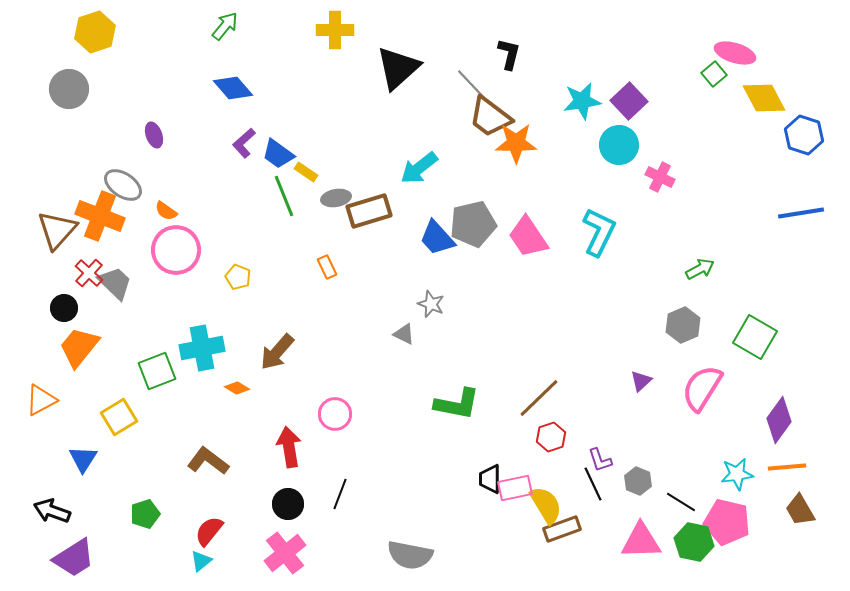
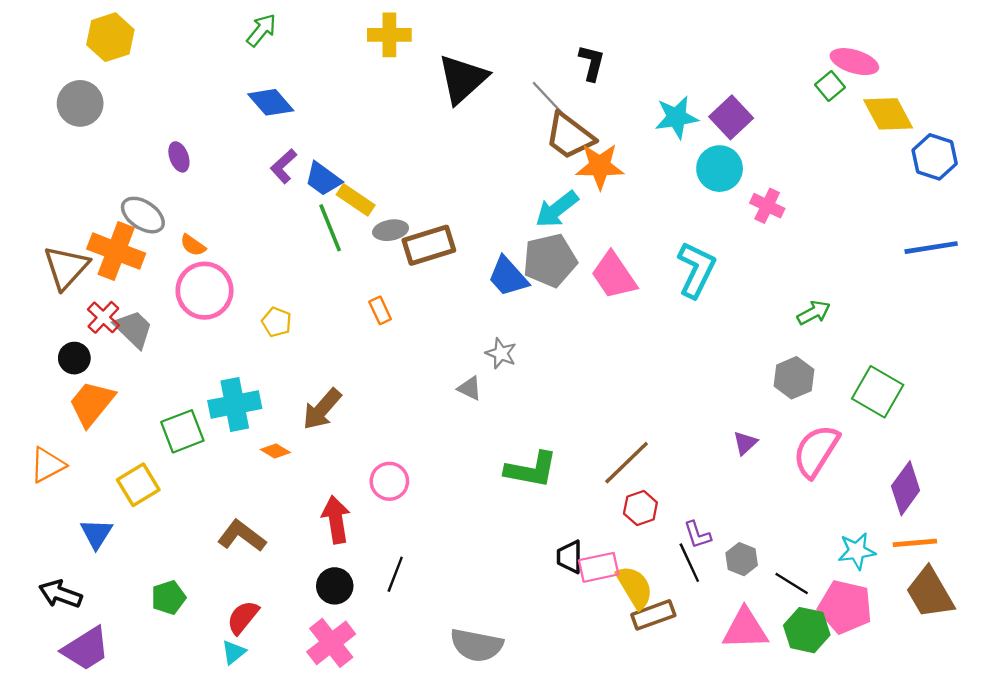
cyan arrow: (419, 168) -> (557, 209), moved
yellow rectangle: (306, 172) -> (356, 200), size x1.4
brown trapezoid: (800, 510) -> (930, 593), size x1.4

